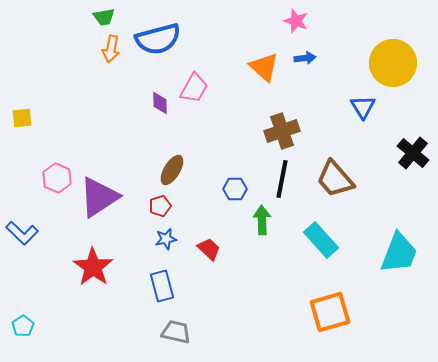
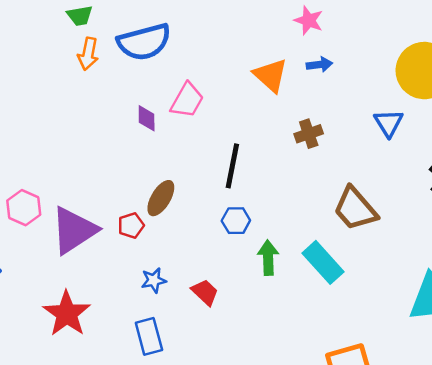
brown cross: (282, 131) -> (309, 134), moved, size x0.7
black line: (282, 179) -> (232, 166), moved
red pentagon: (160, 206) -> (131, 225), moved
cyan rectangle: (321, 240) -> (323, 262), moved

